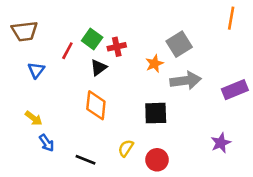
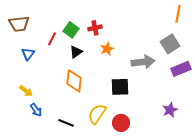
gray square: (179, 44) -> (170, 44), moved
red cross: (117, 47) -> (95, 28), moved
orange star: (154, 64) -> (107, 49), moved
yellow semicircle: (126, 148) -> (97, 114), size x1.5

